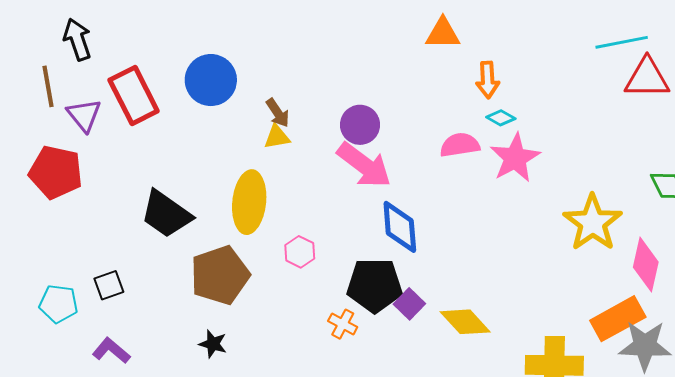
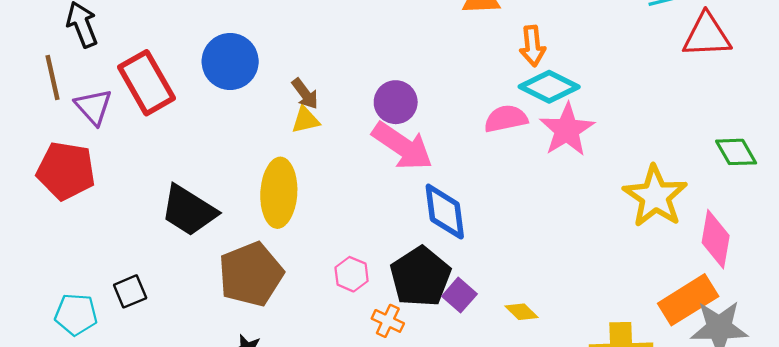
cyan diamond: (501, 118) -> (549, 87), size x1.8
pink hexagon: (300, 252) -> (352, 274), moved
black pentagon: (375, 285) -> (420, 277), turned -30
yellow diamond: (465, 322) -> (521, 312), size x0.6

